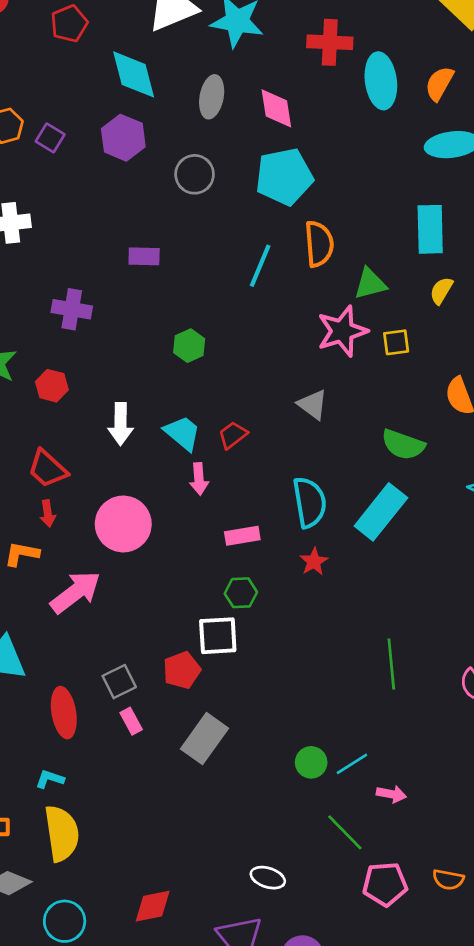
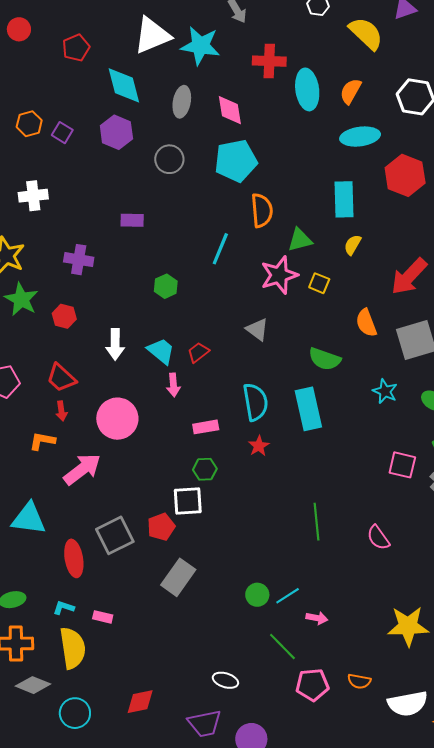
cyan line: (260, 266) -> (220, 249), moved
yellow square: (396, 342) -> (319, 283), turned 30
cyan rectangle: (381, 512) -> (308, 409), turned -51
gray square: (119, 682) -> (115, 535), size x1.5
pink rectangle: (131, 721) -> (103, 617), moved, turned -48

